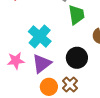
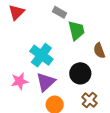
brown cross: (70, 85) -> (90, 100), moved

